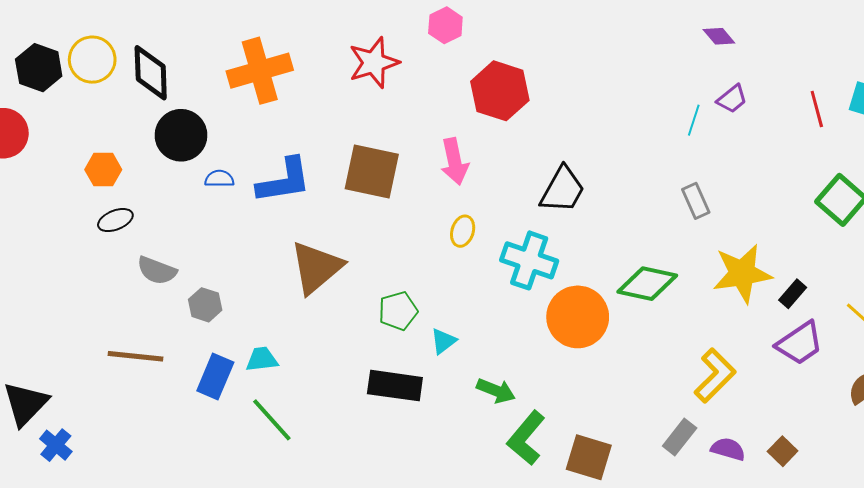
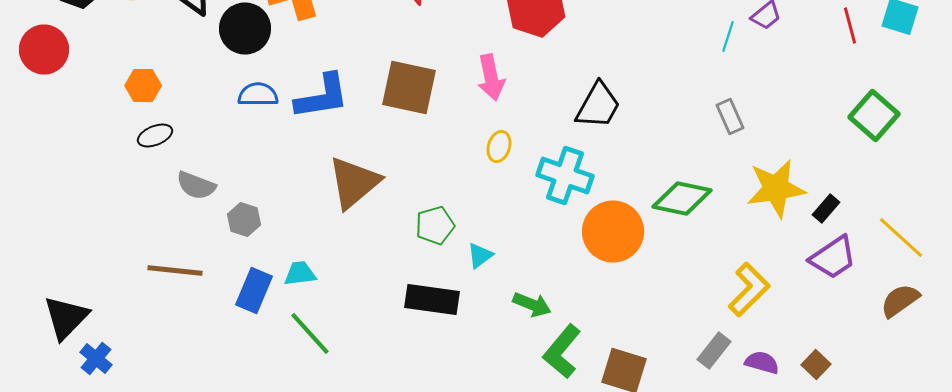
black circle: (181, 135) -> (245, 28), moved
blue semicircle: (219, 179) -> (258, 94), size x1.4

